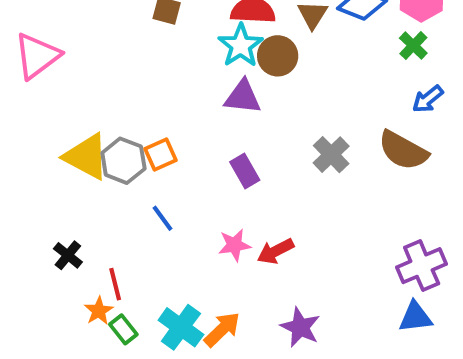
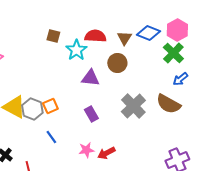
cyan star: (241, 46) -> (76, 50), moved
green cross: (413, 46) -> (173, 53), size x1.5
brown circle: (278, 56) -> (117, 63), moved
gray cross: (331, 155) -> (133, 106), size x1.4

